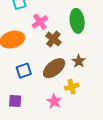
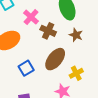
brown star: (79, 61) -> (76, 35), moved

